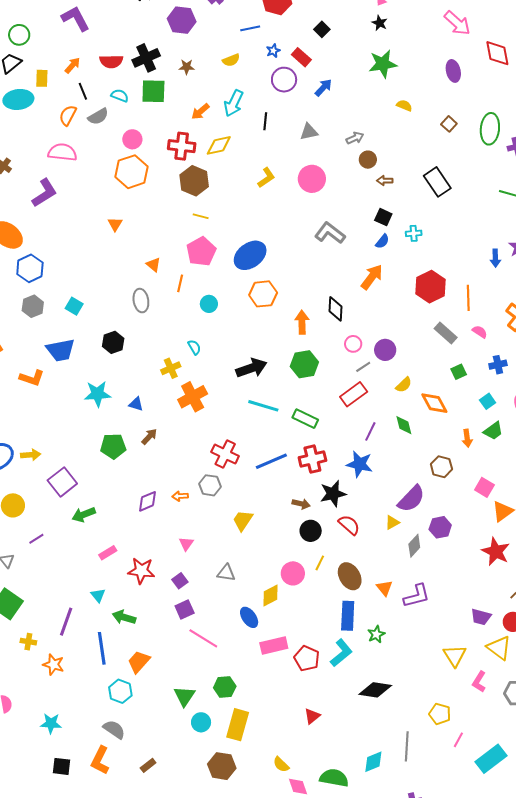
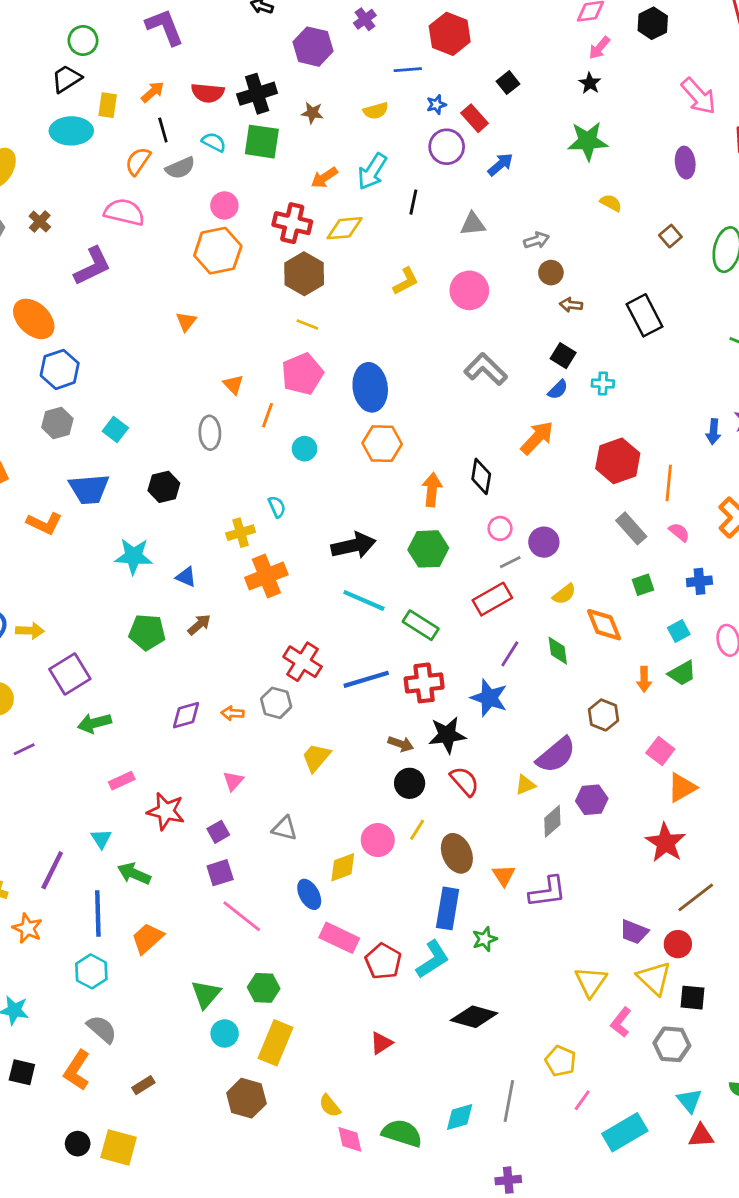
blue ellipse: (250, 255) -> (370, 387), turned -68
pink rectangle: (274, 645) -> (339, 938), turned 32
cyan hexagon: (120, 691) -> (91, 971), moved

